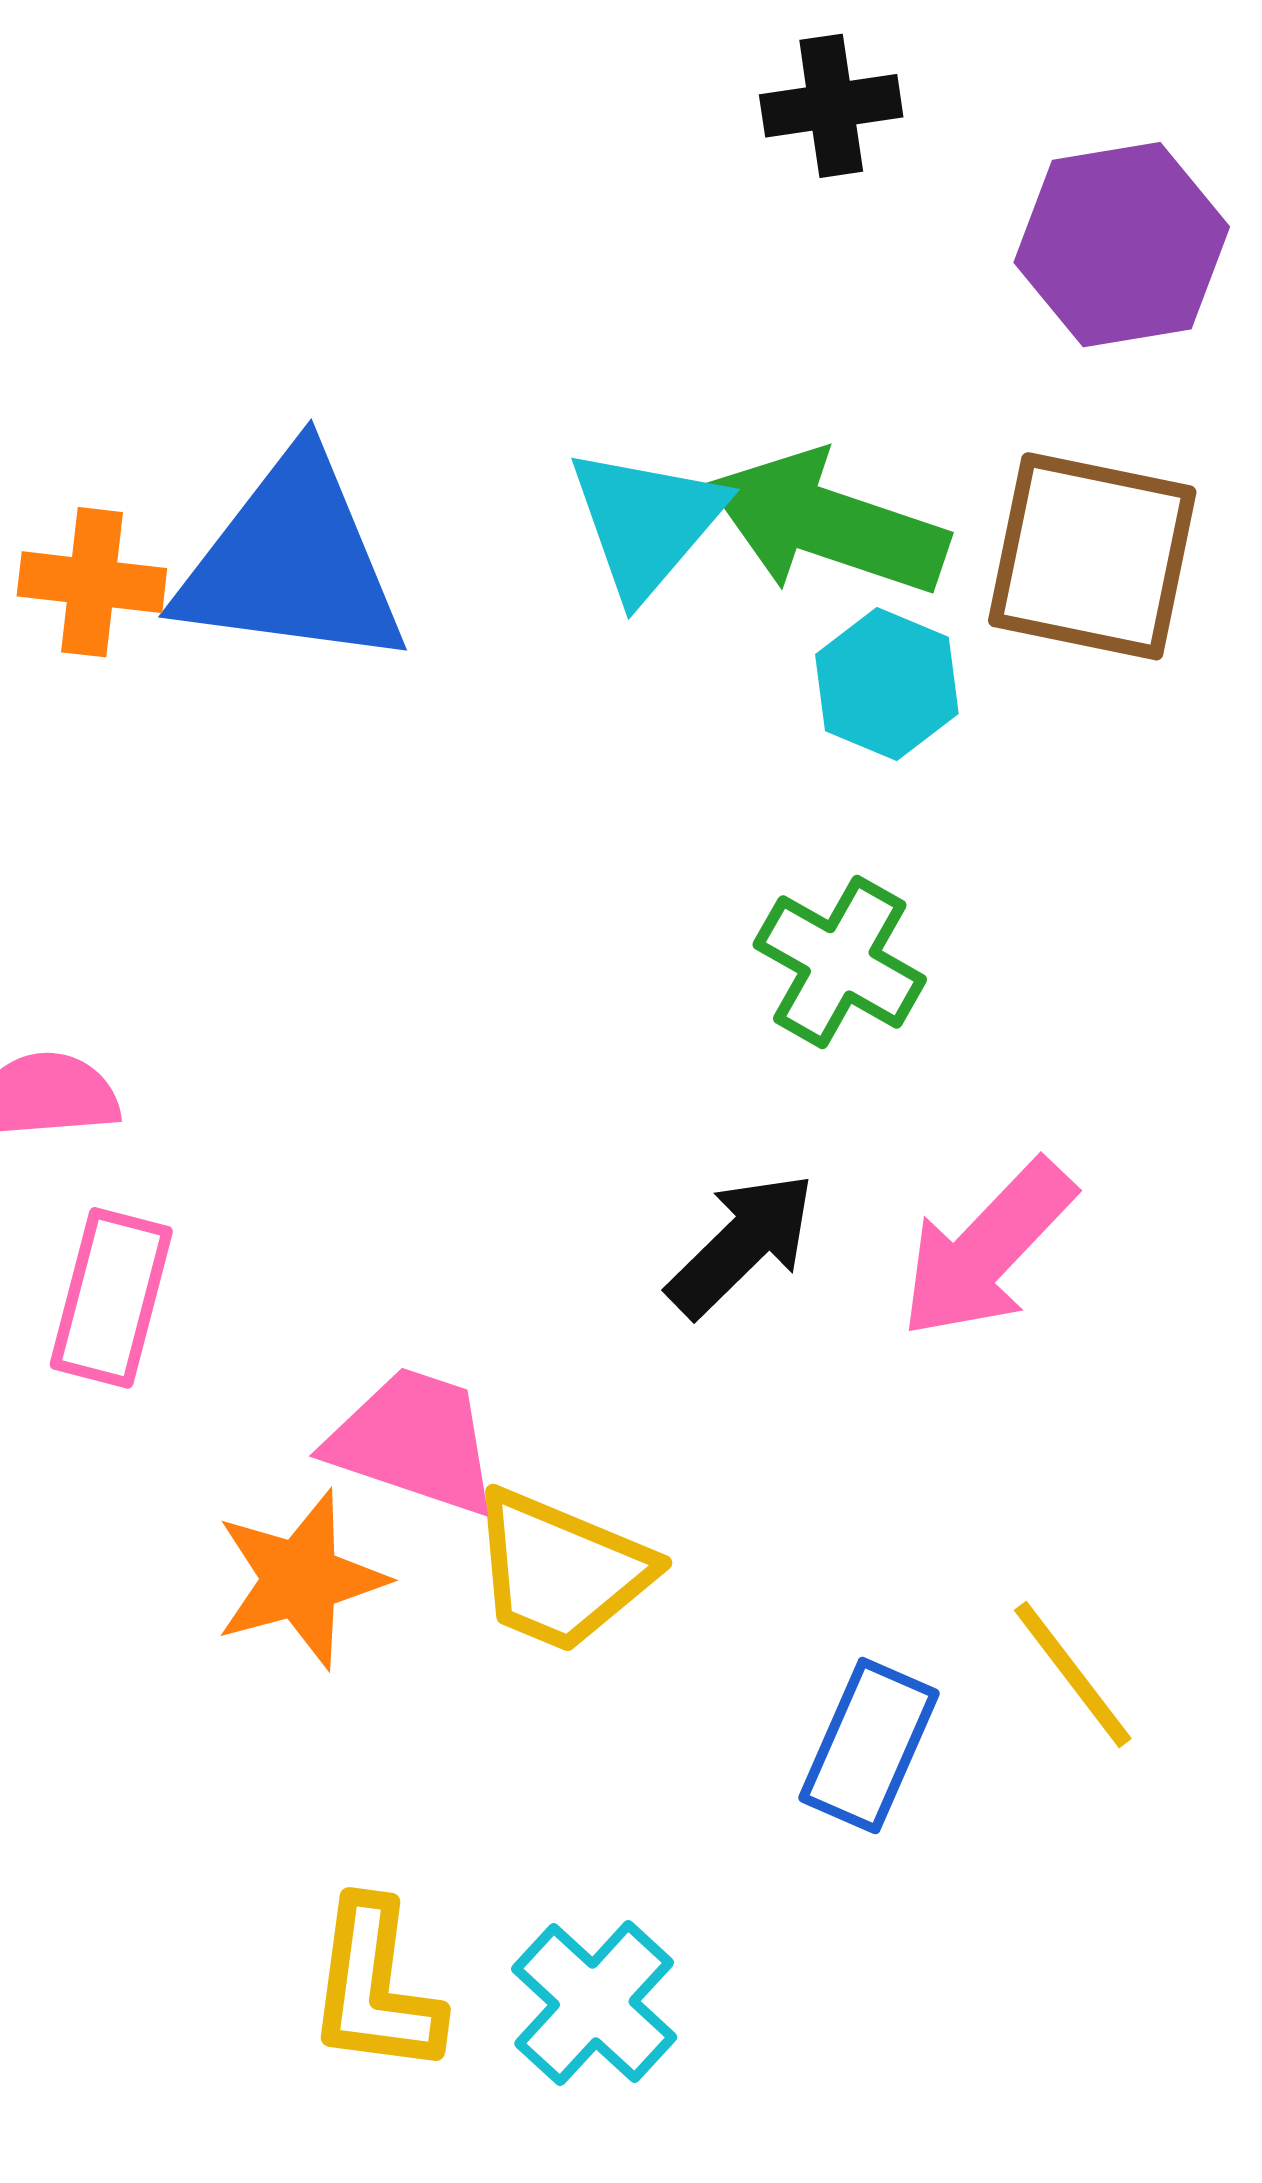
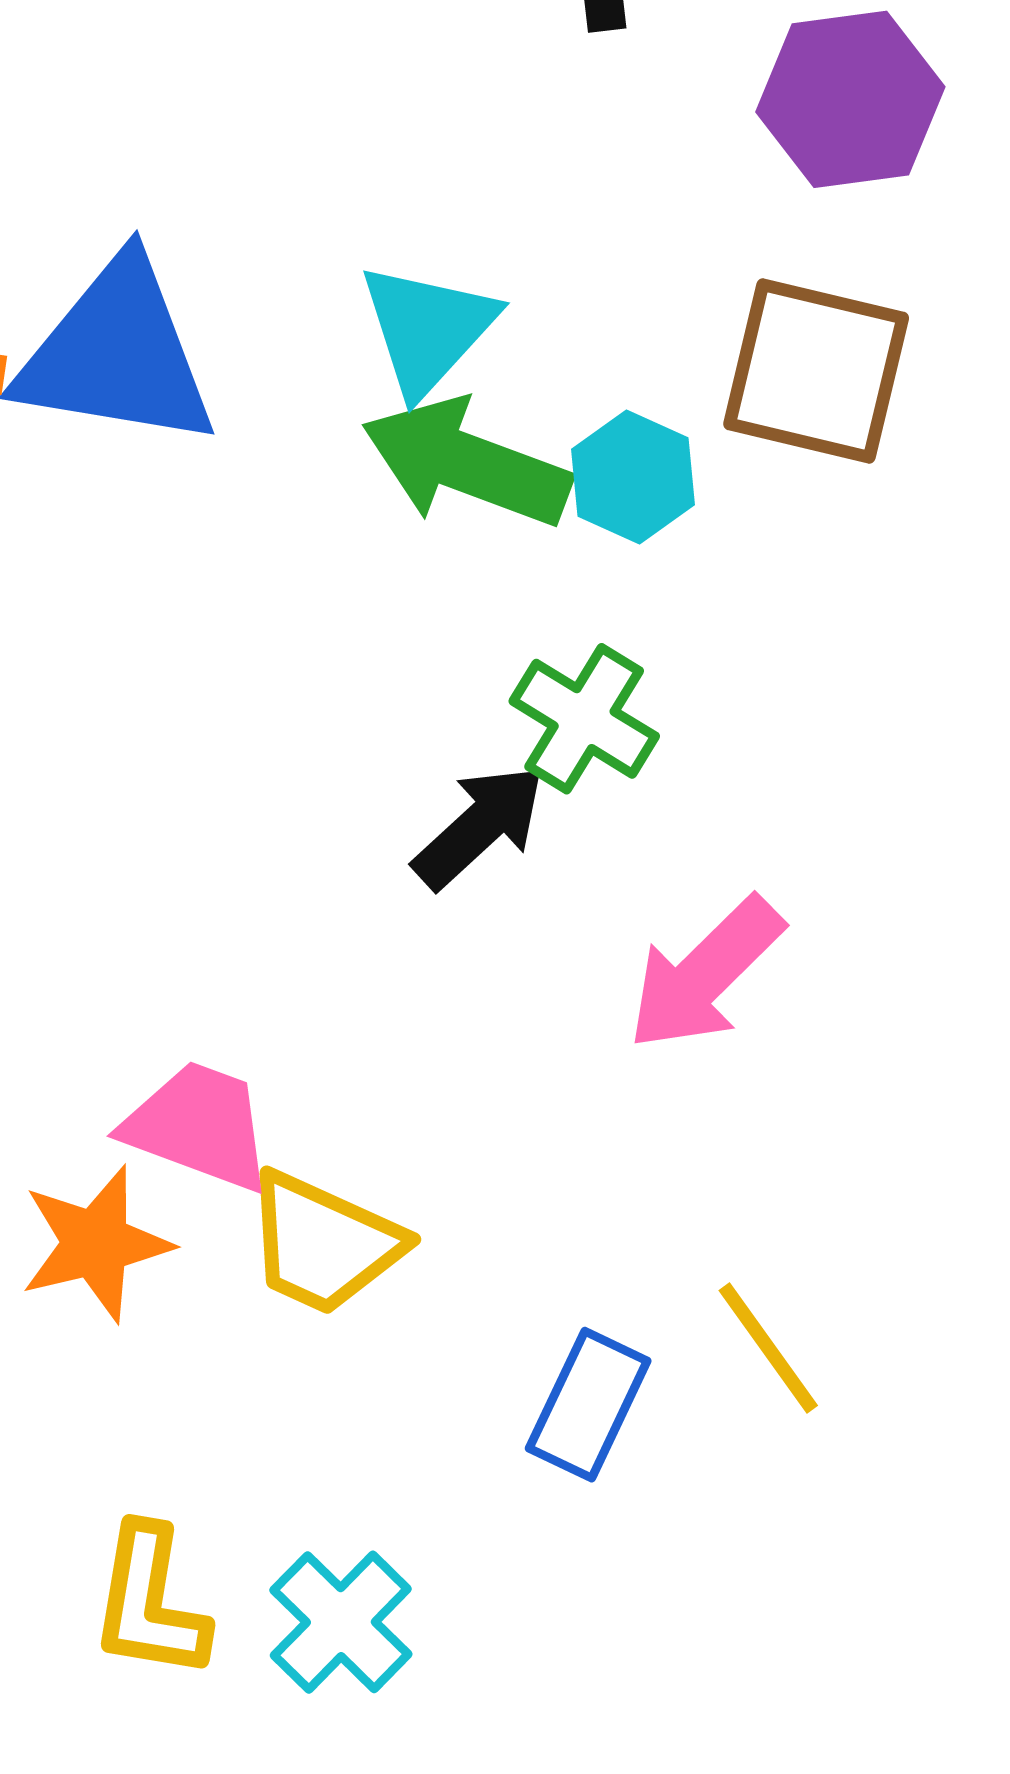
green arrow: (827, 524) -> (466, 463), moved
black arrow: (741, 1244) -> (480, 826), moved

